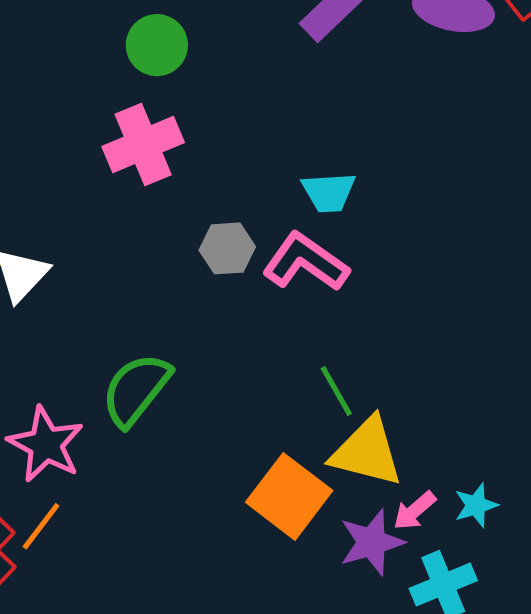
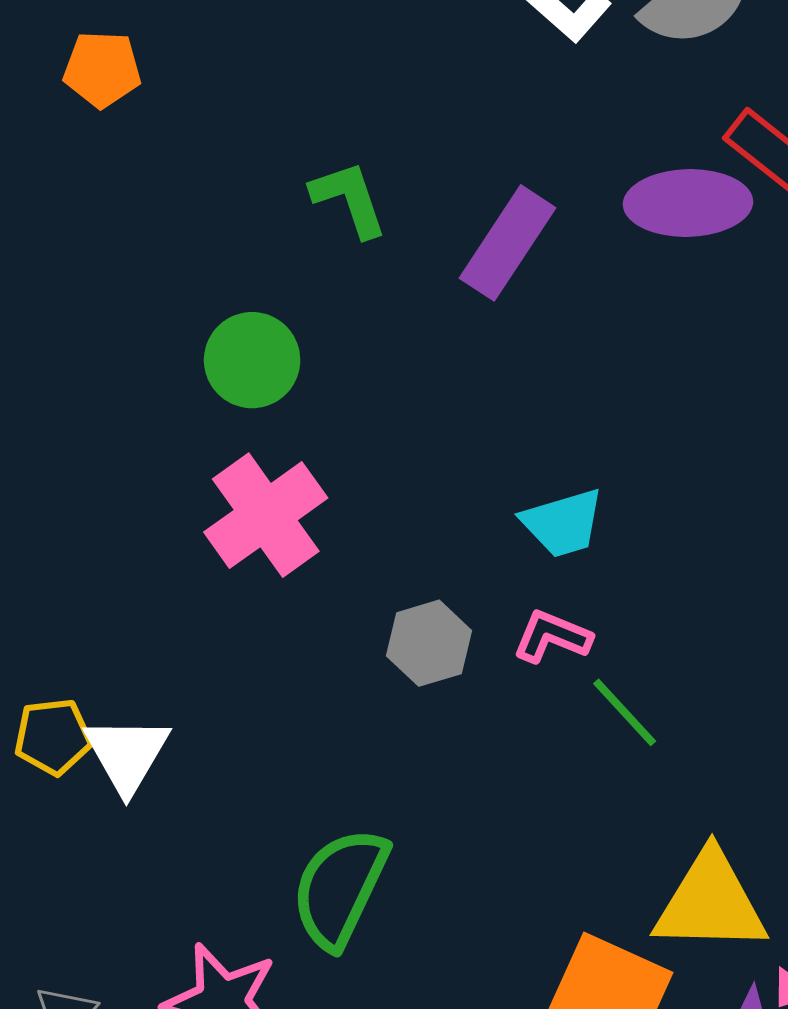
pink L-shape: (306, 262) -> (552, 637), size x0.6
green line: (336, 391) -> (625, 712), moved

